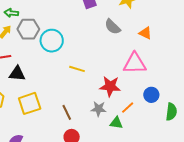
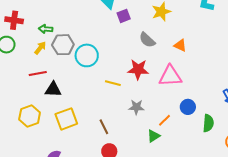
red star: (110, 86) -> (138, 69), moved
gray star: (99, 109) -> (136, 107), moved
green triangle: (116, 123) -> (154, 136), turned -40

